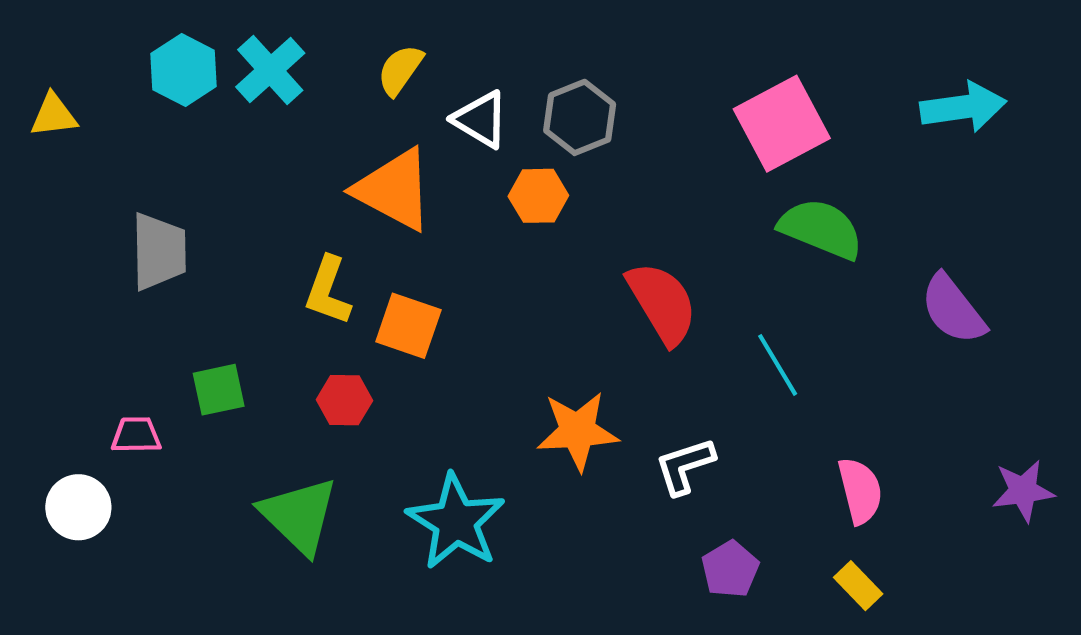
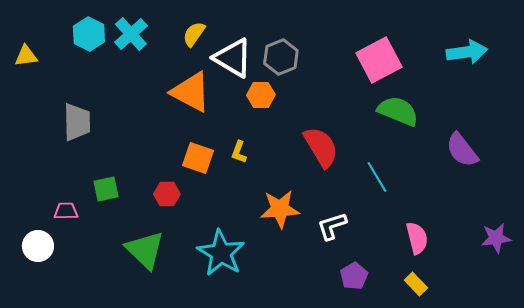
white triangle: (481, 119) -> (233, 58), size x1.4
yellow L-shape: (328, 291) -> (239, 152), moved, size x0.7

